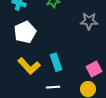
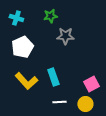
gray star: (89, 21) -> (65, 36), moved
white line: (53, 87) -> (59, 102), moved

